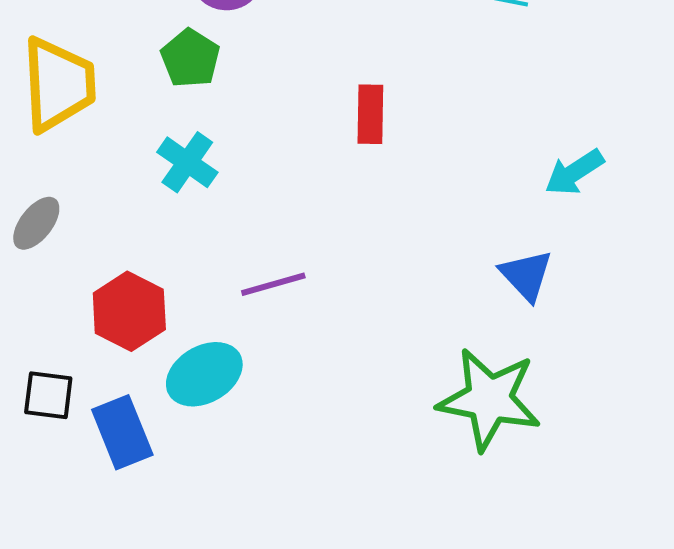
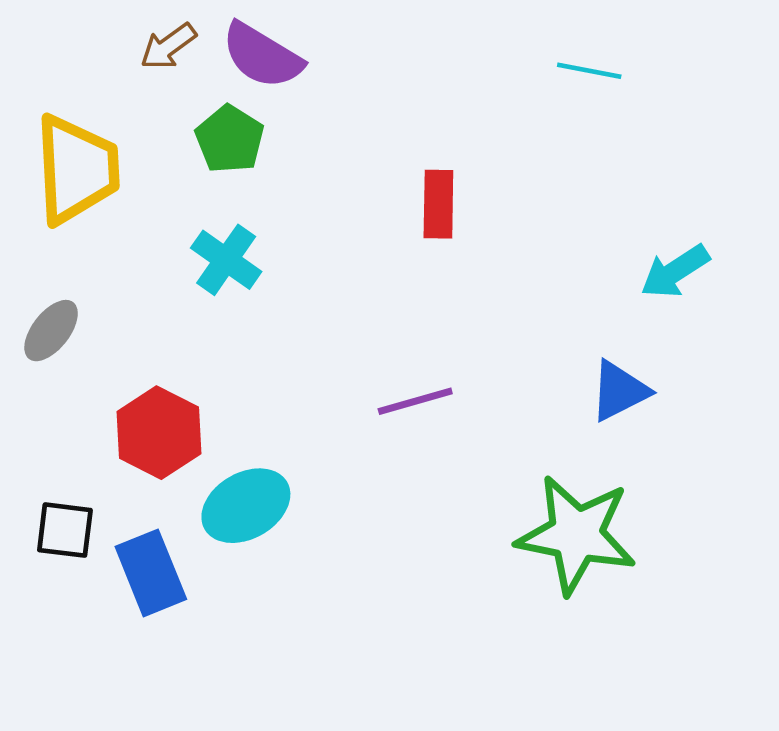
blue triangle: (526, 275) -> (619, 391), turned 46
purple line: (273, 284) -> (415, 401), moved

